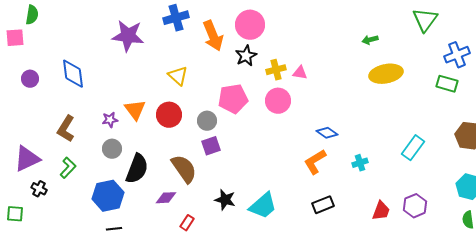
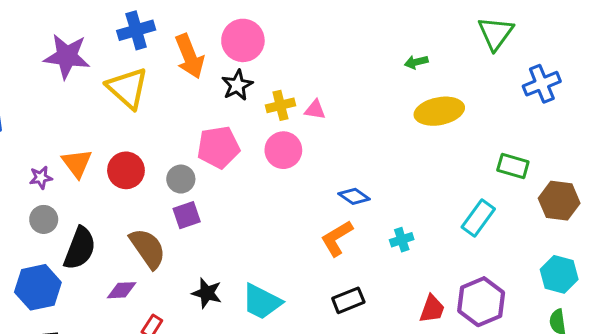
yellow triangle: (178, 76) -> (127, 88), moved, size x1.5
green rectangle: (447, 84) -> (513, 166), moved
cyan trapezoid: (263, 206) -> (262, 302), turned 68
purple hexagon: (415, 206) -> (481, 302), size x1.4

